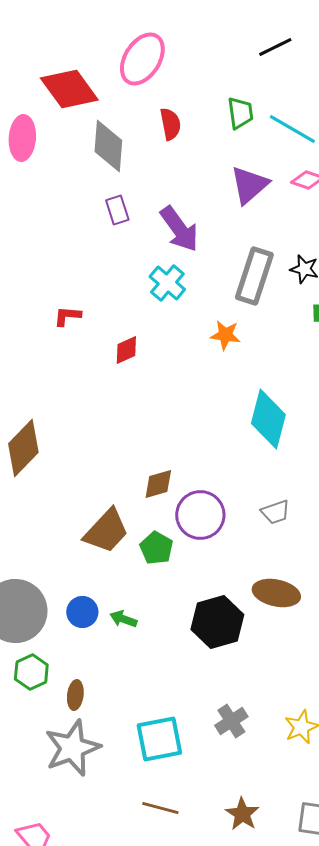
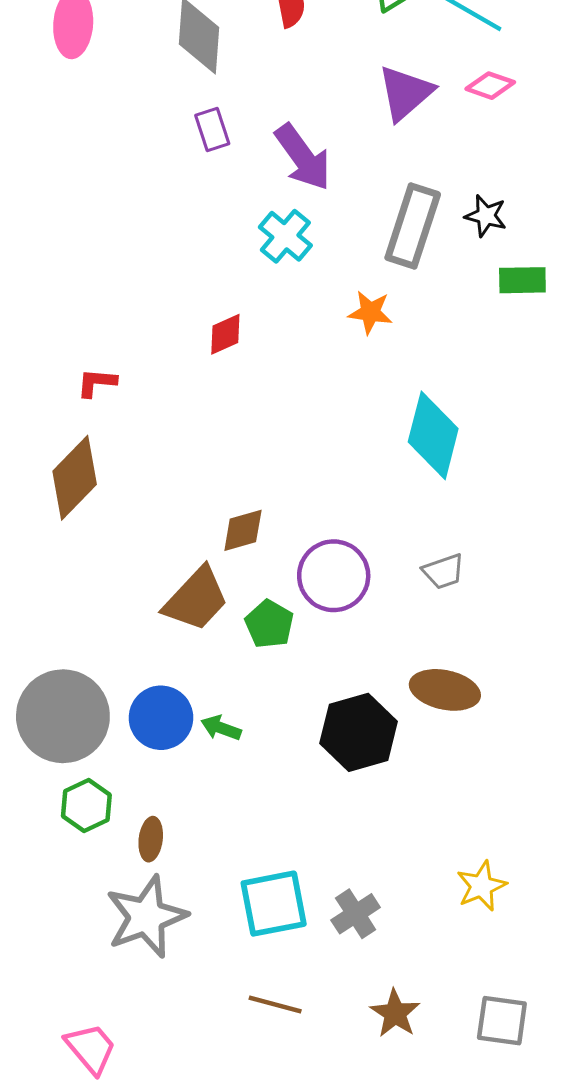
red L-shape: (67, 316) -> (97, 383), moved
brown diamond: (158, 484) -> (243, 530), moved
blue circle: (82, 612) -> (161, 718), size x1.4
gray cross: (231, 721) -> (356, 914), moved

